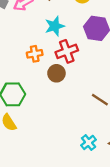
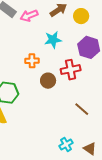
red cross: (67, 51) -> (71, 70), moved

